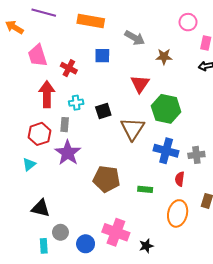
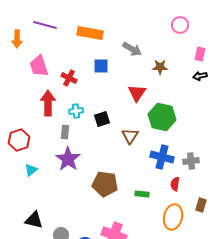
pink circle: (188, 22) -> (180, 25), moved
orange arrow: (14, 27) -> (17, 39), turned -120
brown triangle: (133, 129) -> (130, 136), size x0.7
red hexagon: (40, 134) -> (19, 140), moved
black triangle: (41, 208) -> (34, 220), moved

